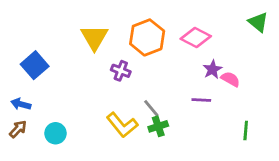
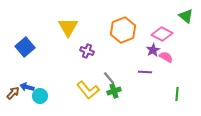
orange hexagon: (147, 37) -> (123, 30), moved
pink diamond: (196, 37) -> (162, 34), moved
blue arrow: (21, 104) -> (27, 87), moved

